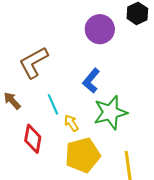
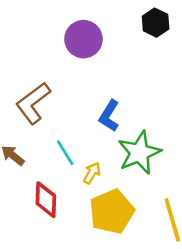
purple circle: (100, 29) -> (83, 39), moved
yellow arrow: (71, 123) -> (92, 173), turned 72

